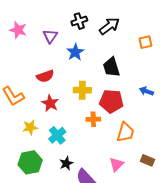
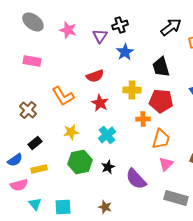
black cross: (79, 21) -> (120, 25), moved
black arrow: (109, 26) -> (171, 27), moved
yellow star: (30, 127) -> (71, 132), moved
orange trapezoid: (125, 132) -> (161, 139), moved
black star: (66, 163) -> (108, 167), moved

